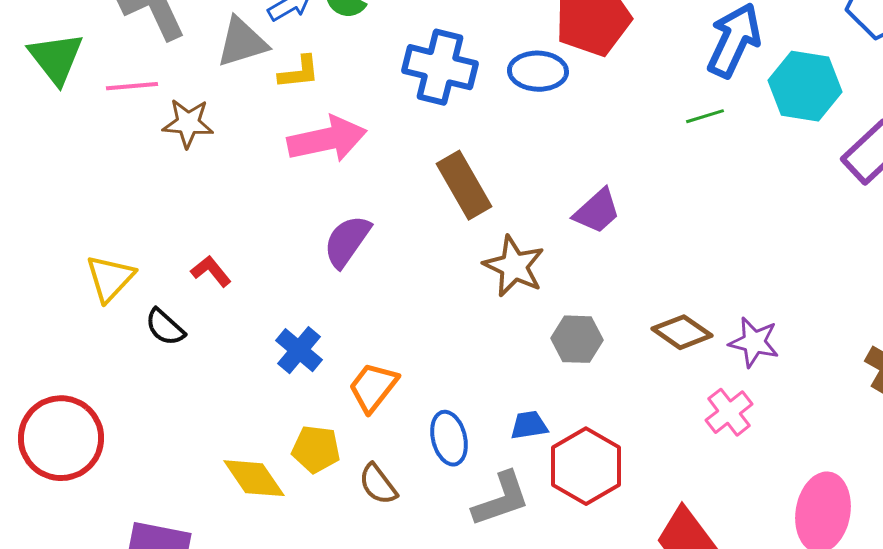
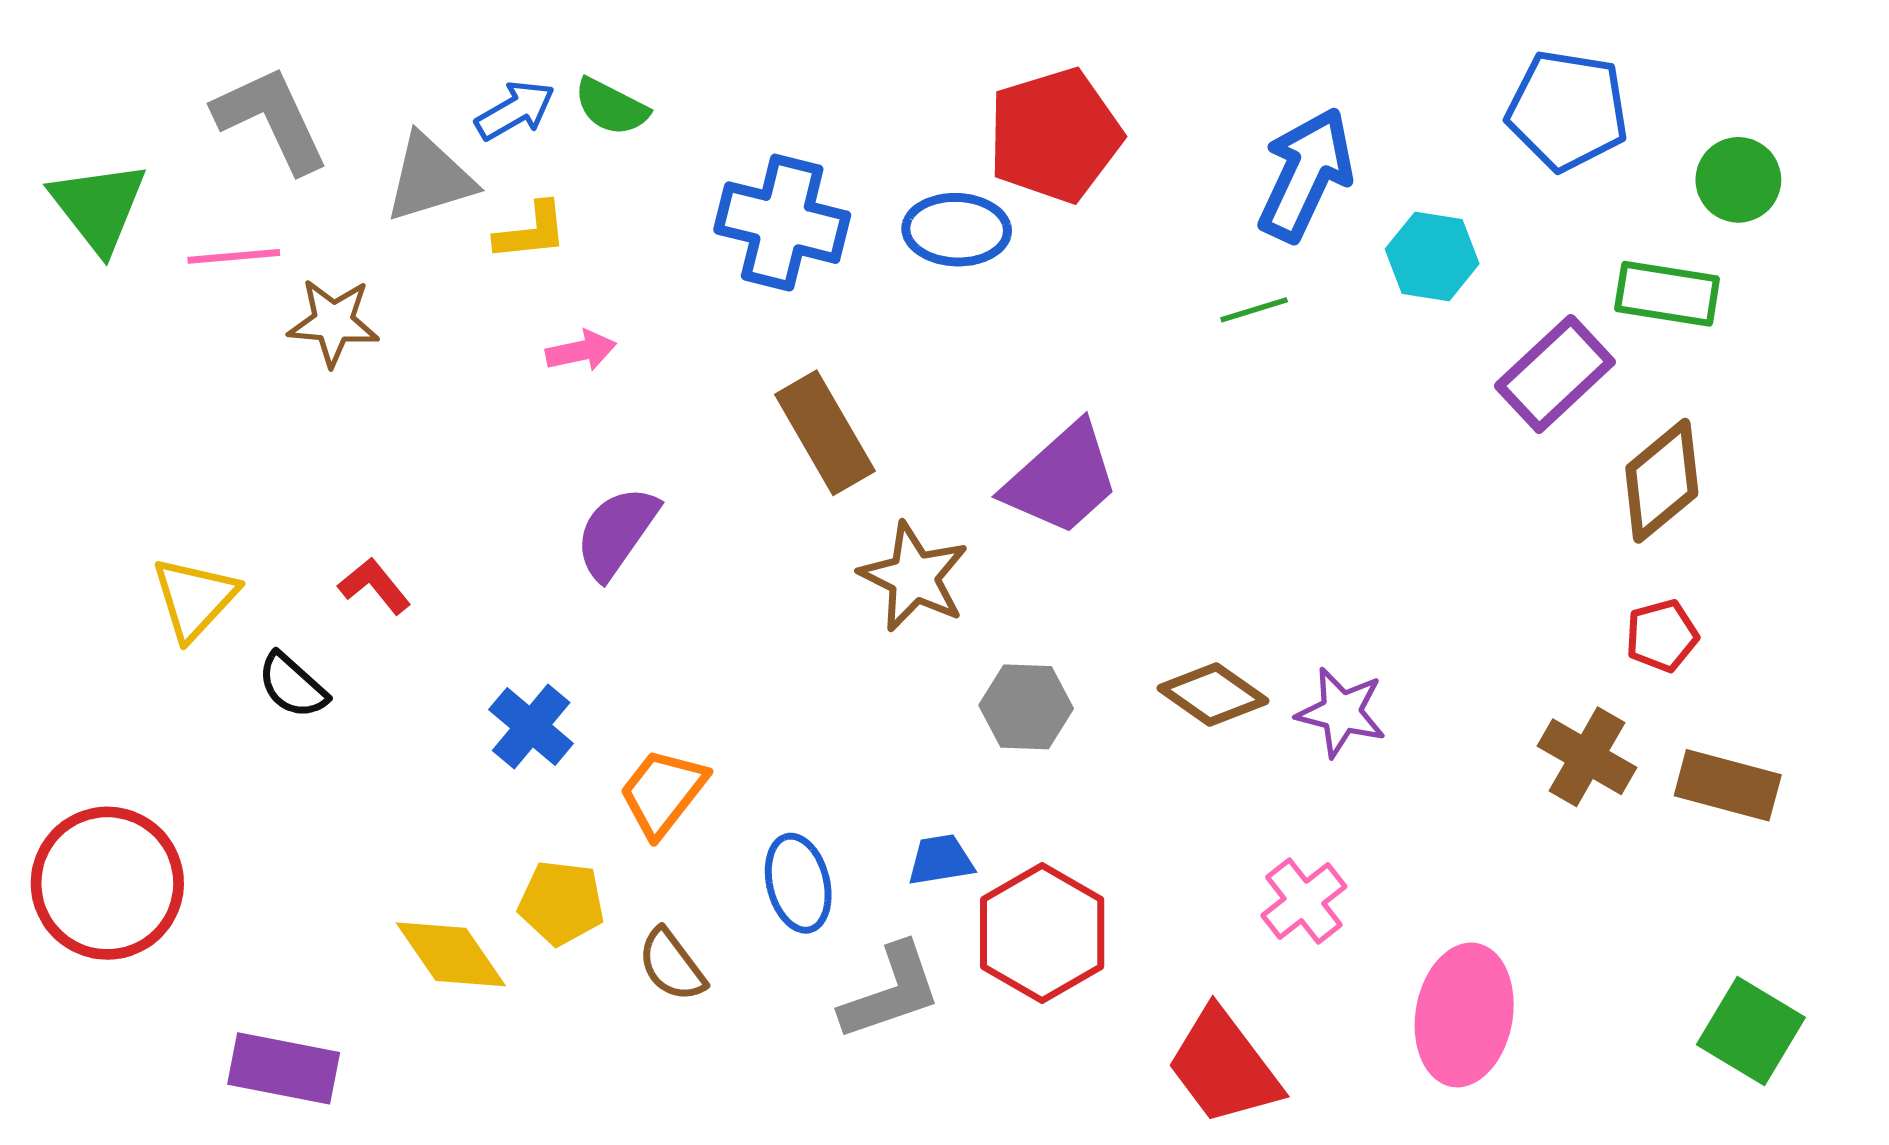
cyan hexagon: (805, 86) -> (1432, 256), size x0.7
pink arrow: (327, 139) -> (581, 351), size x0.5
purple trapezoid: (597, 211) -> (1062, 479), size x1.4
pink cross: (729, 412) -> (1304, 901), moved

